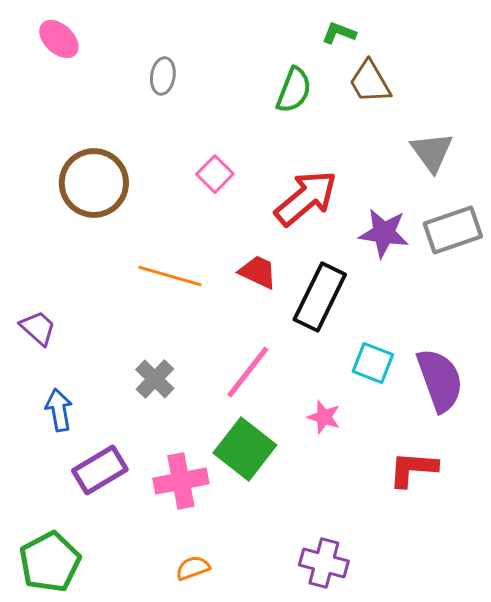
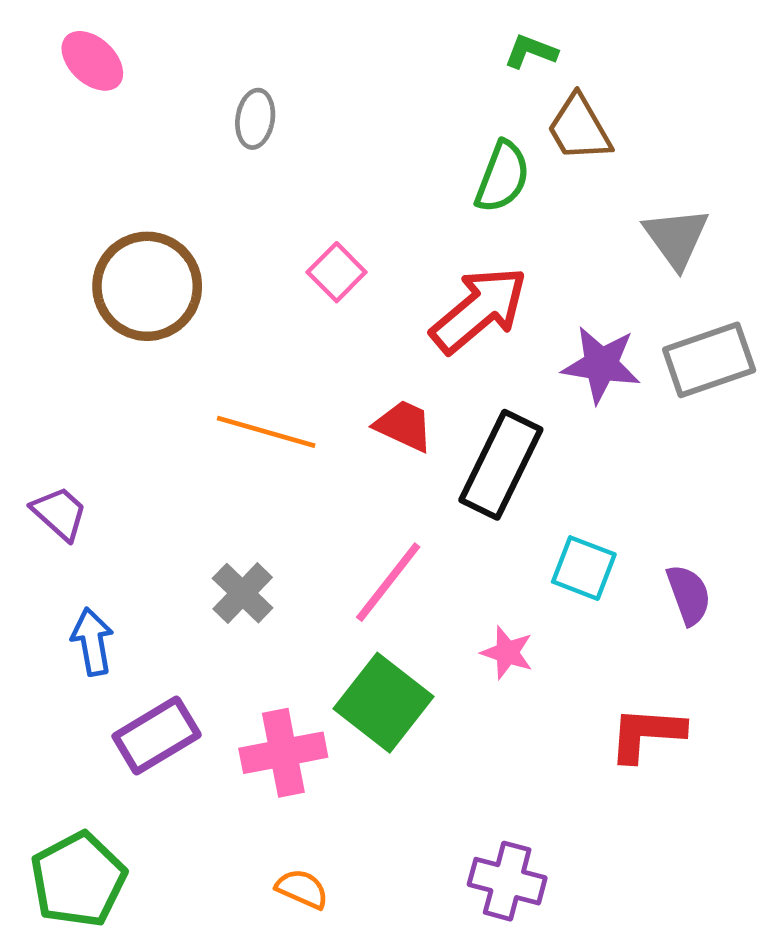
green semicircle: (294, 90) -> (502, 177), moved
purple semicircle: (440, 380) -> (689, 595), size x0.6
orange semicircle: (193, 568) -> (302, 889), turned 44

